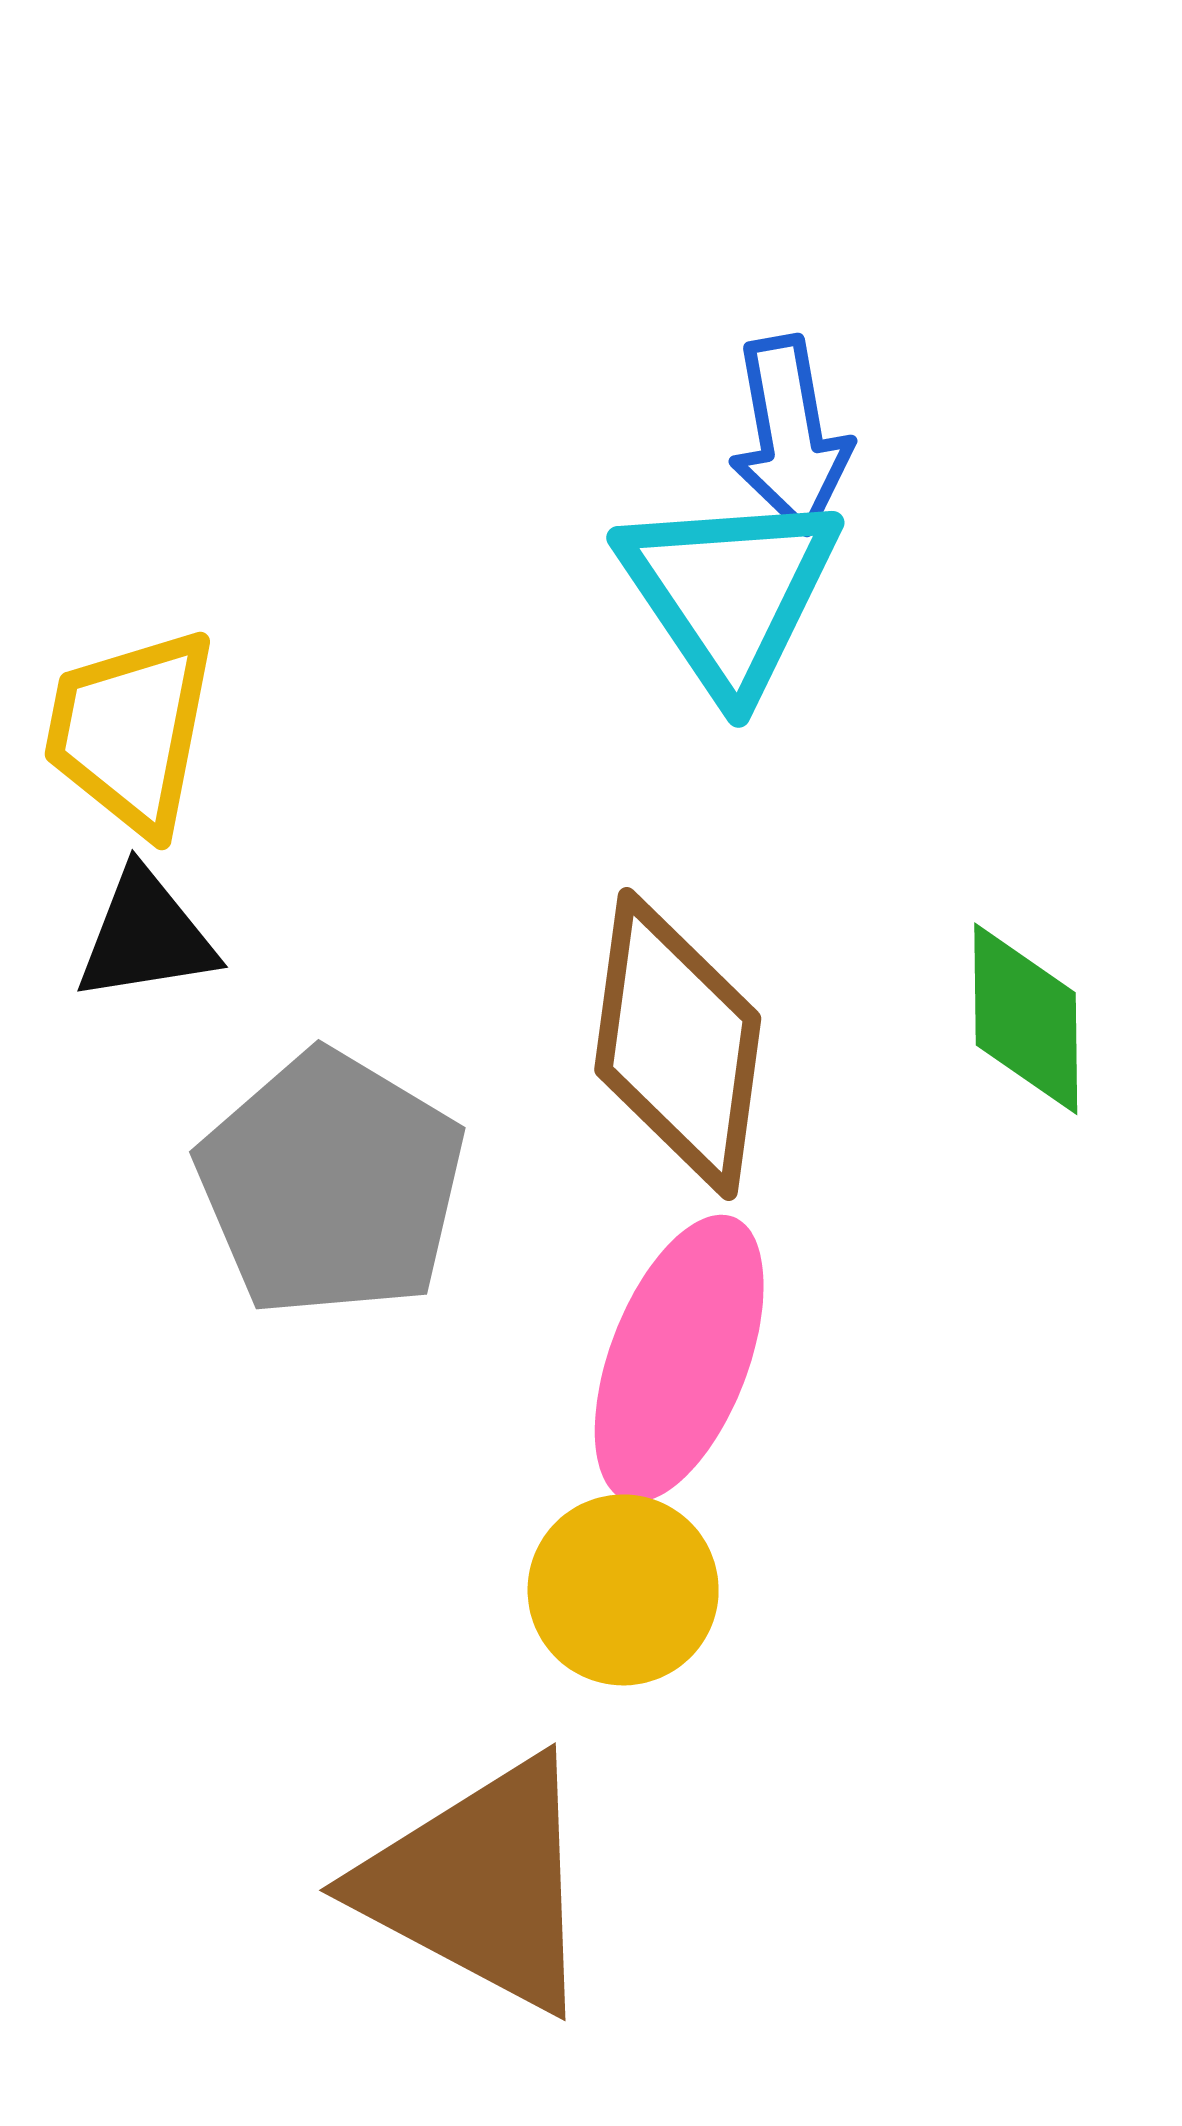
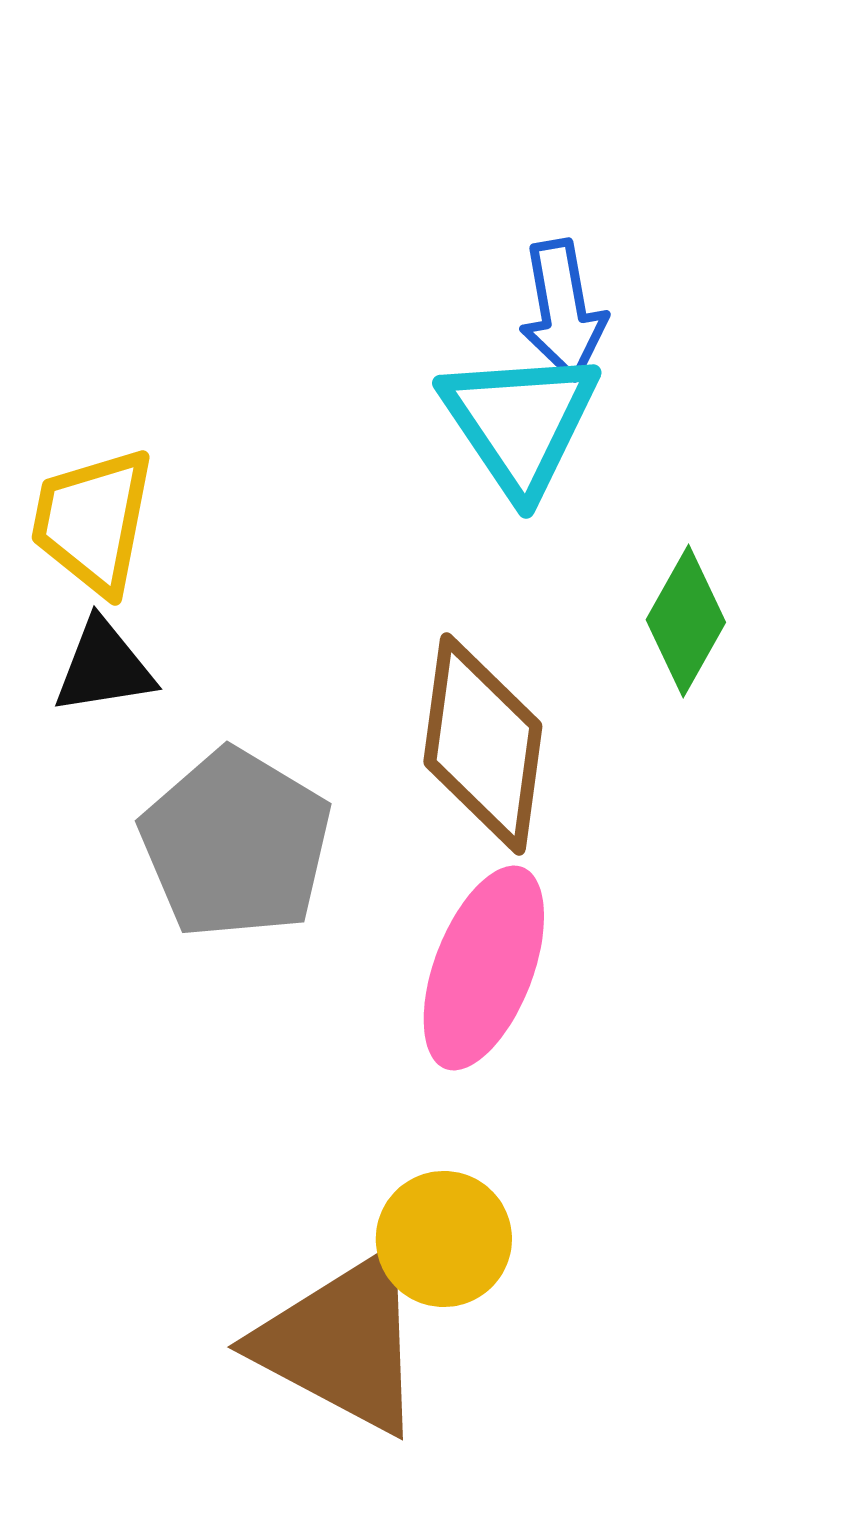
green diamond: (1026, 1019) -> (686, 621), moved, turned 30
yellow circle: (623, 1590) -> (444, 1239), moved

